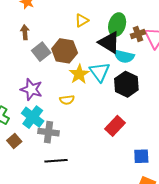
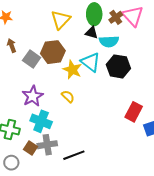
yellow triangle: (82, 20) -> (61, 20), size x1.5
black triangle: (109, 43) -> (92, 33), size x0.6
purple star: (31, 89) -> (33, 96), turned -30
yellow semicircle: (67, 100) -> (68, 96), turned -112
red rectangle: (115, 126) -> (134, 112), moved
gray cross: (48, 132) -> (47, 145), moved

